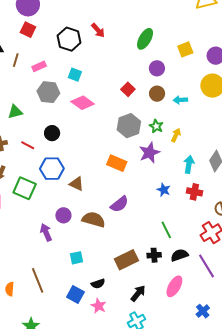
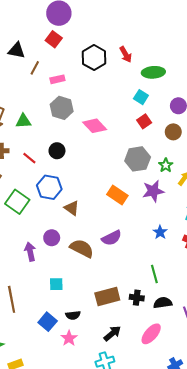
green ellipse: (145, 39) -> (153, 72), moved, turned 45
cyan square: (75, 75) -> (141, 97), moved

